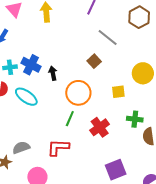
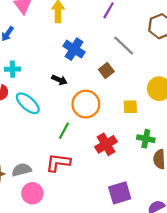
blue cross: (31, 65) -> (74, 49), moved
black arrow: (53, 73) -> (59, 80), turned 120
green line: (70, 119) -> (64, 131), moved
gray semicircle: (21, 148) -> (22, 170), moved

